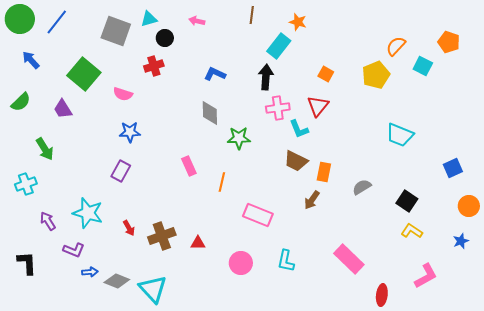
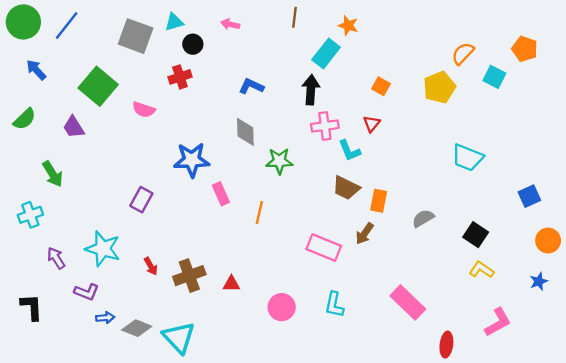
red triangle: (318, 106) -> (372, 124), size x0.7
blue star: (130, 132) -> (192, 160), moved, size x1.4
pink rectangle: (258, 215) -> (324, 248), moved

